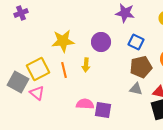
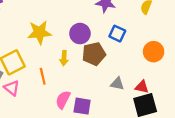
brown pentagon: (141, 67) -> (94, 54), moved
orange line: (64, 70) -> (43, 76), moved
pink semicircle: (85, 104) -> (63, 100), turned -66

